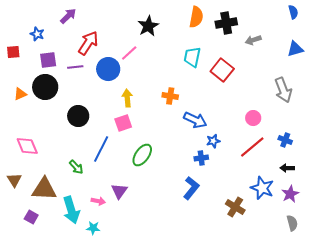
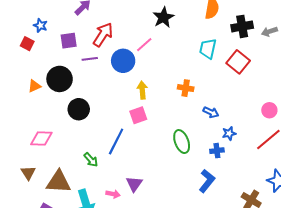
black cross: (226, 23) -> (242, 26), moved
blue star: (37, 34) -> (40, 25), moved
red square: (13, 52) -> (27, 44), turned 32
purple square: (48, 60) -> (69, 41), moved
black circle: (78, 116) -> (79, 109), moved
blue arrow: (195, 120) -> (211, 112), size x0.7
pink diamond: (27, 146) -> (41, 138), turned -65
green ellipse: (142, 155) -> (182, 142), moved, turned -55

